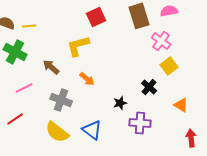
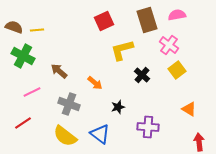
yellow L-shape: (78, 46) -> (122, 50), moved
black cross: (149, 87) -> (142, 75), moved
black star: (120, 103) -> (118, 107), moved

